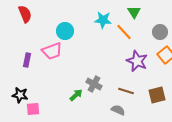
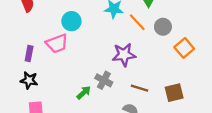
gray circle: (160, 32) -> (163, 27), moved
purple star: (137, 61) -> (124, 55), moved, turned -30
black star: (20, 95) -> (29, 80), moved

